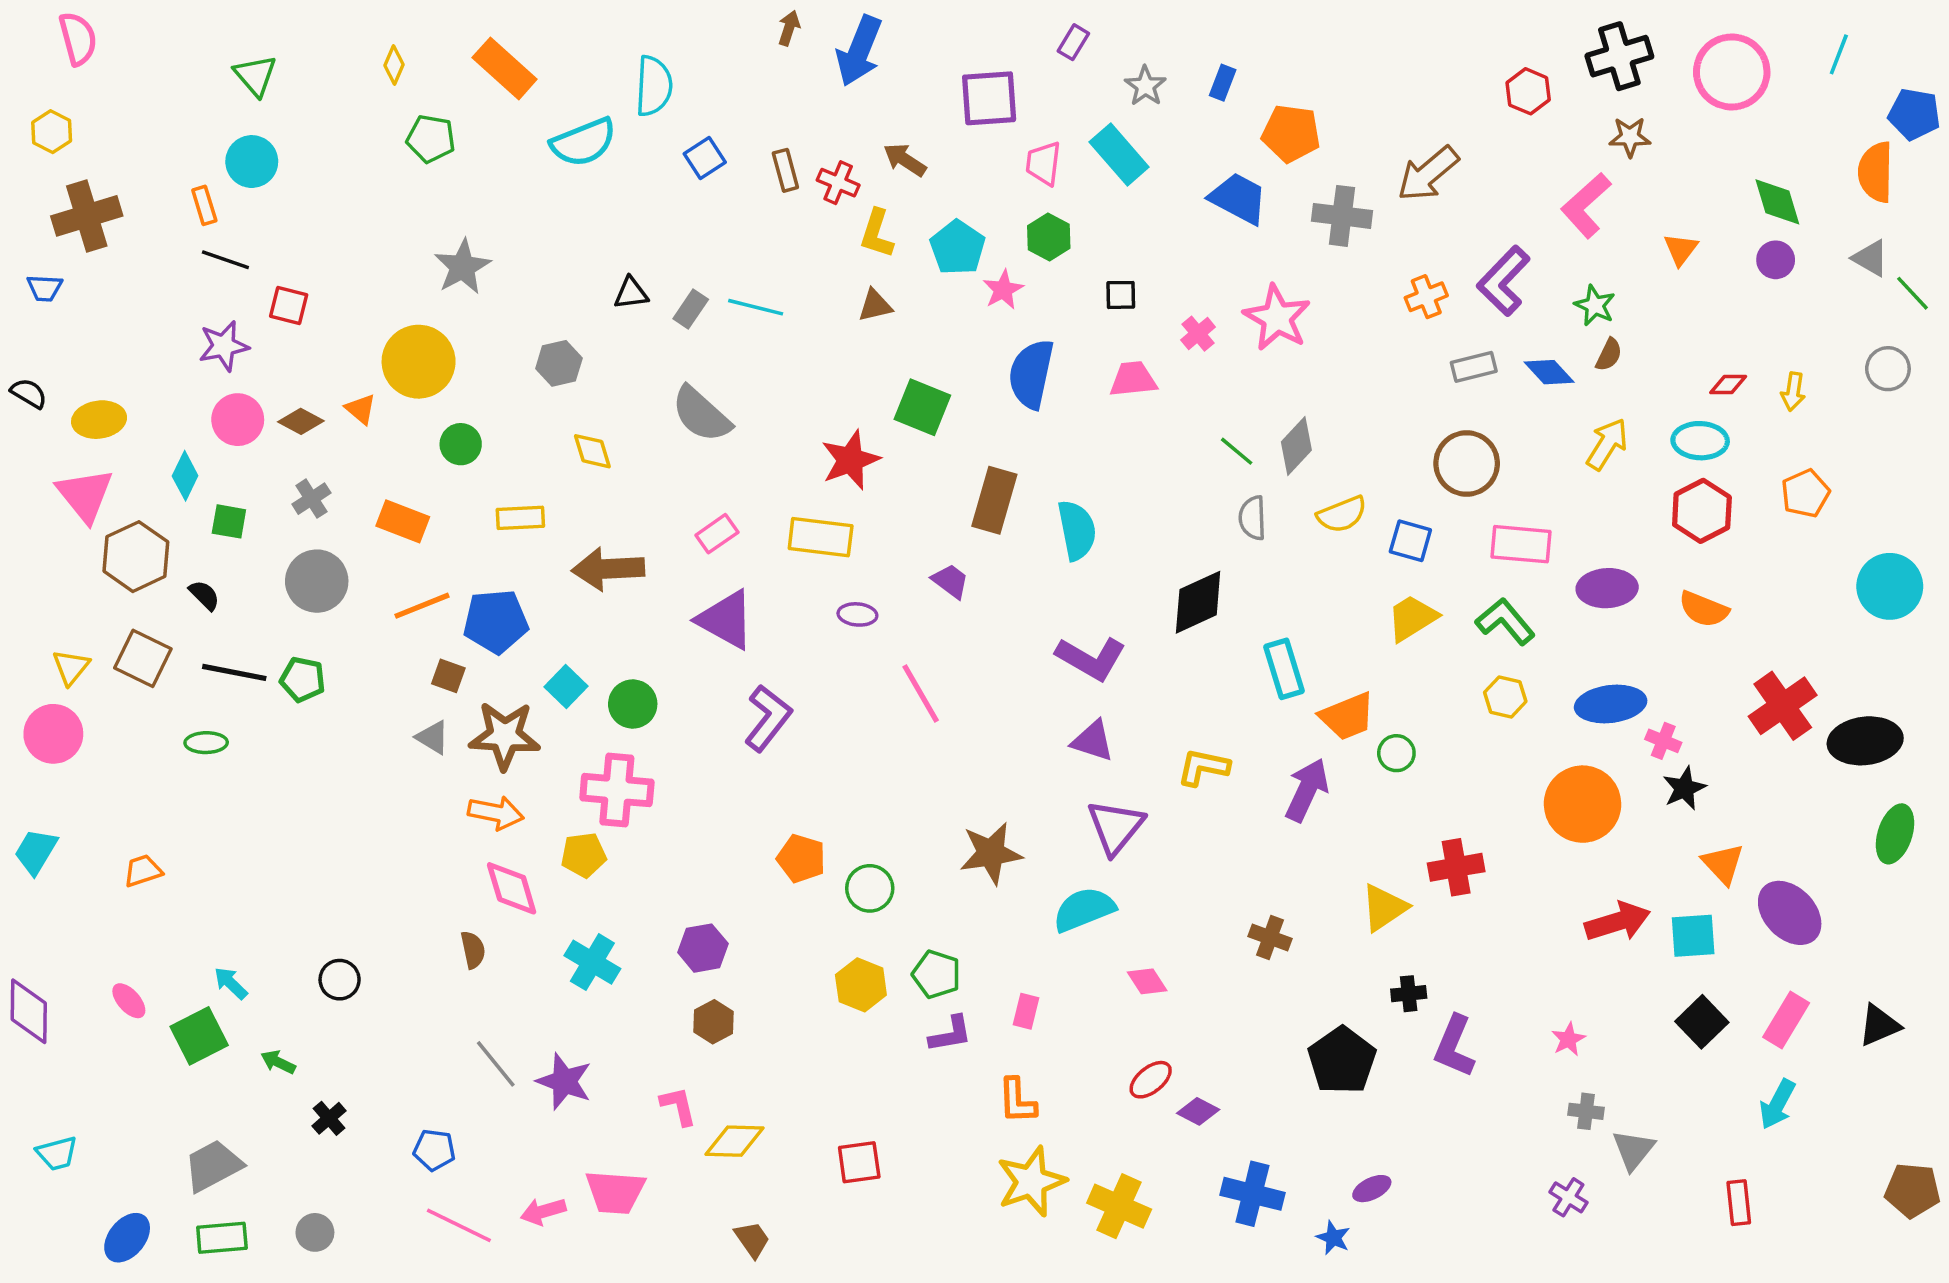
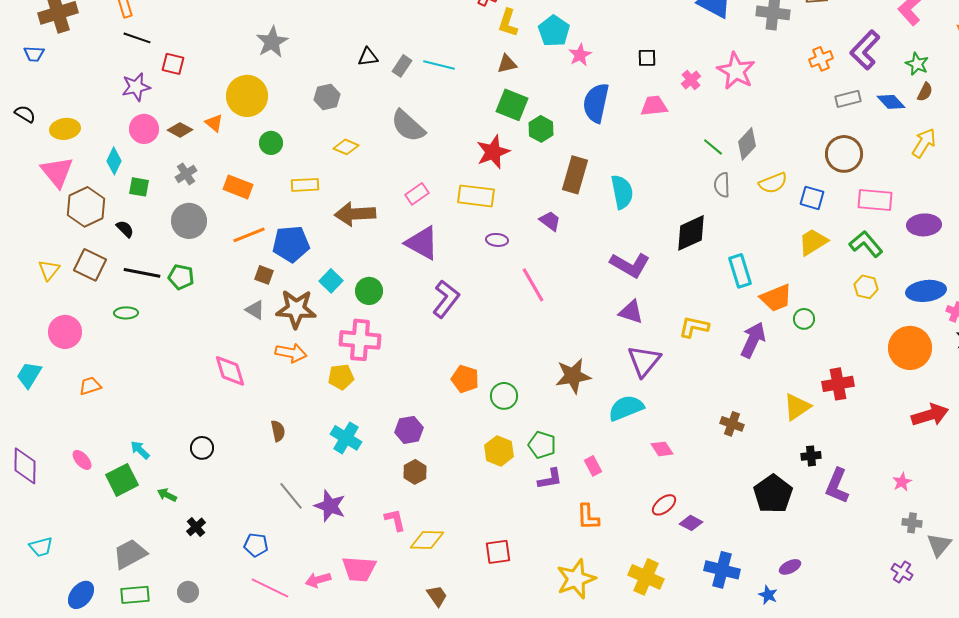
green hexagon: (1049, 237) -> (541, 129), moved
green square: (922, 407) -> (512, 105), moved
yellow diamond: (592, 451) -> (346, 147), turned -50
pink circle: (53, 734) -> (65, 332), moved
pink diamond: (512, 888) -> (230, 371), moved
pink rectangle: (1026, 1011) -> (593, 466), turned -42
yellow star: (1031, 1182) -> (576, 579), moved

